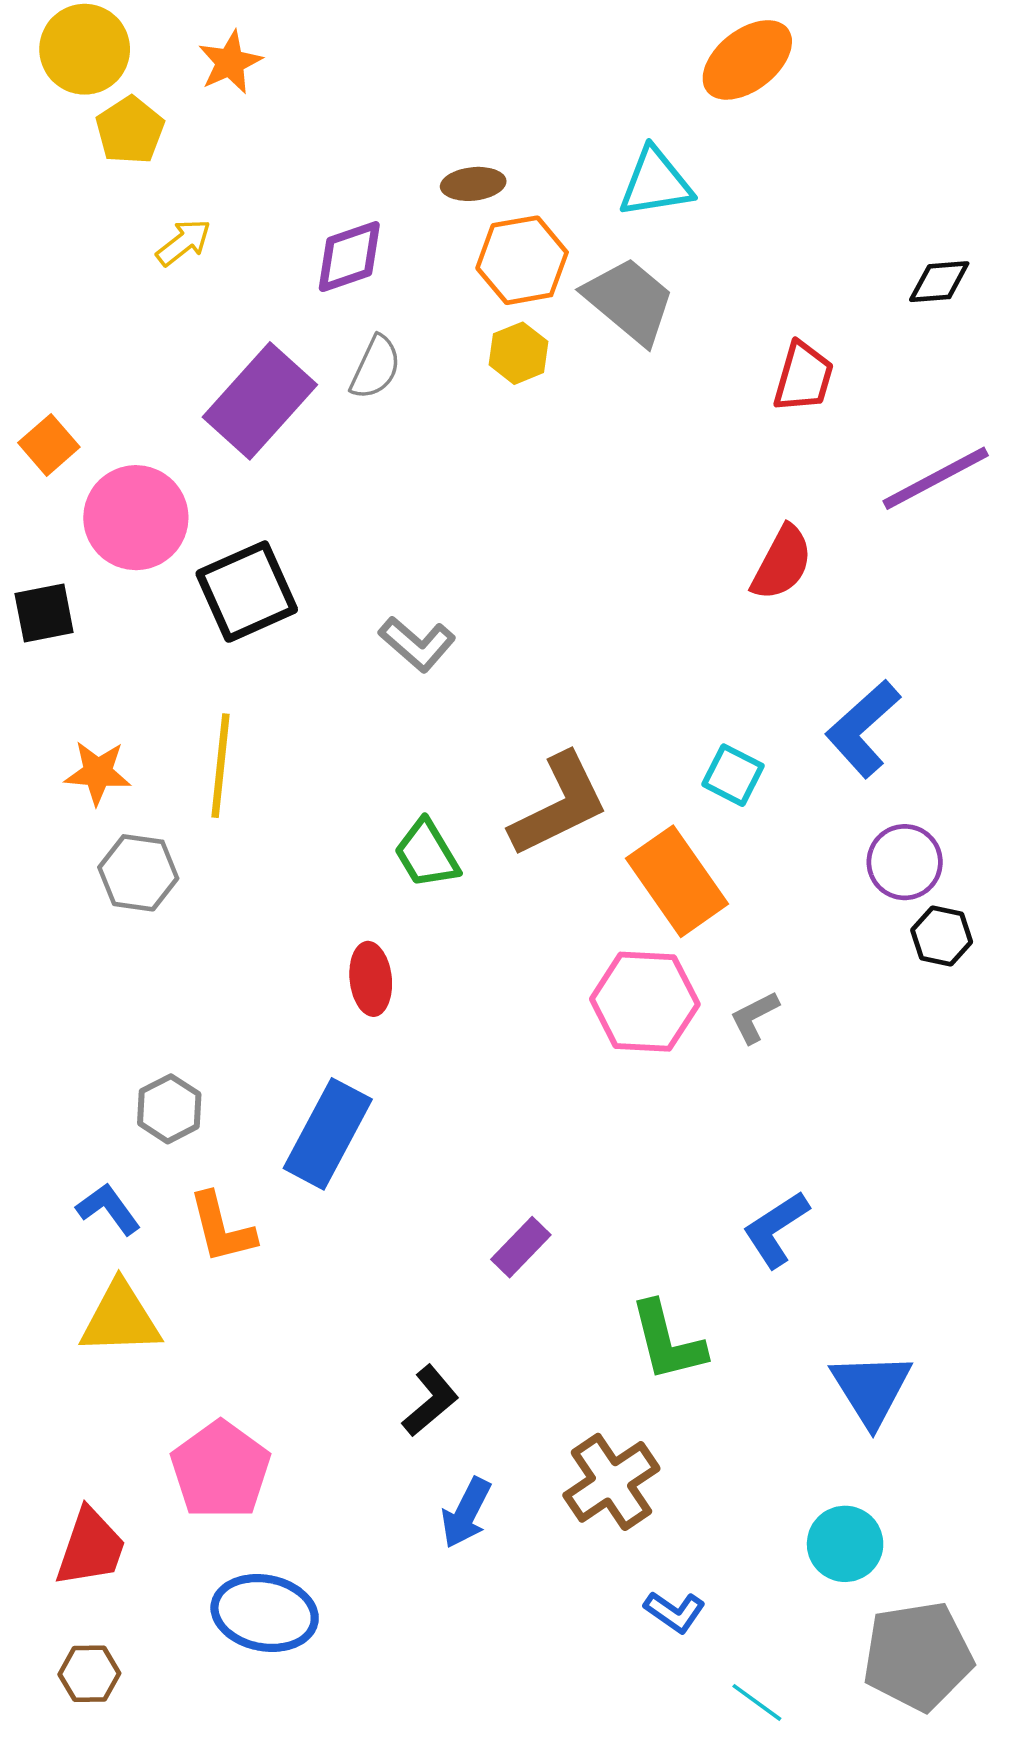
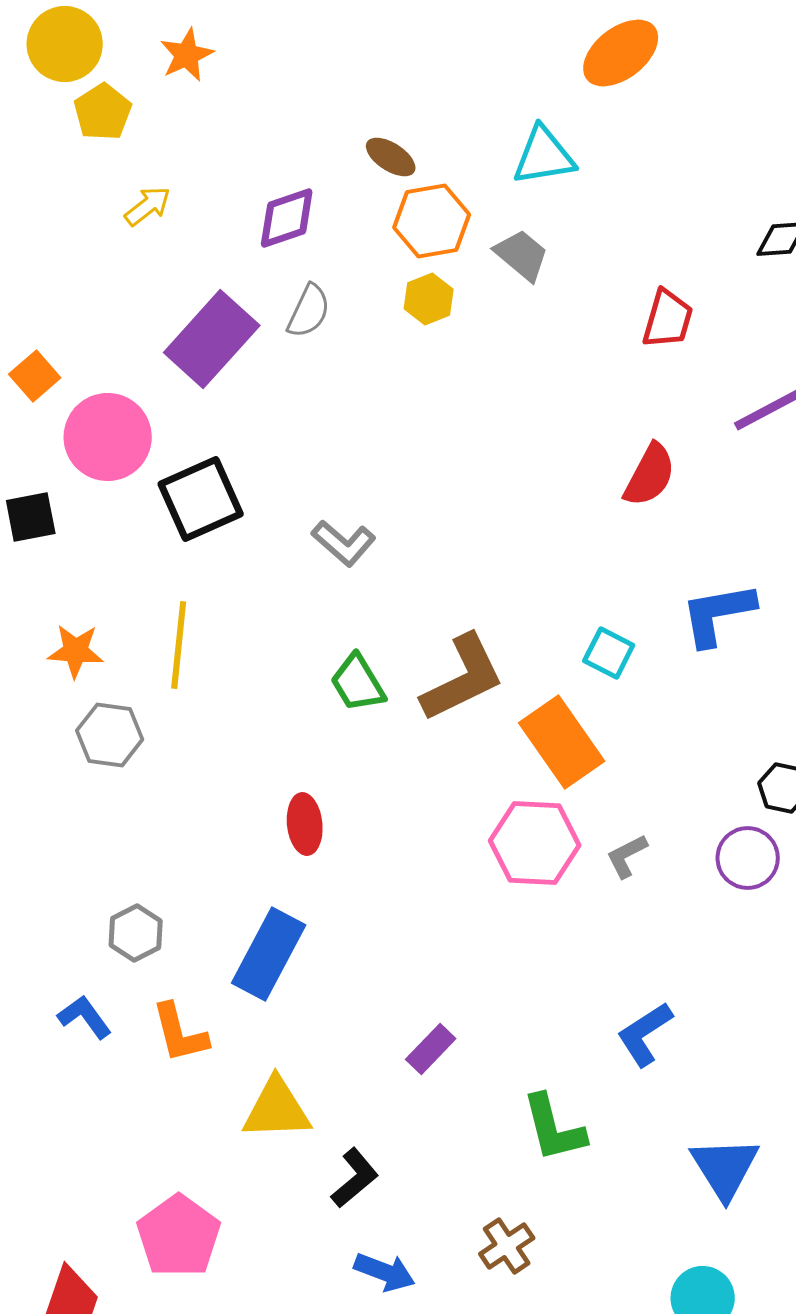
brown ellipse: (473, 184) -> (391, 157), turned 39
gray trapezoid: (629, 301) -> (522, 255), size x0.7
blue L-shape: (863, 729) -> (718, 614), turned 32
green trapezoid: (427, 854) -> (358, 683), moved
purple circle: (905, 862) -> (748, 858), moved
yellow triangle: (120, 1319) -> (277, 1109), moved
brown cross: (611, 1482) -> (507, 1246), size x0.7
blue arrow: (466, 1513) -> (385, 1272), turned -96

